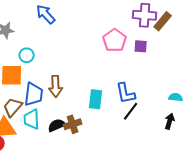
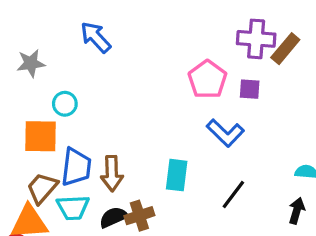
brown arrow: (56, 86) -> (112, 173), moved
blue L-shape: (126, 93) -> (225, 133), moved, turned -35
cyan trapezoid: (32, 119) -> (73, 207), turned -90

